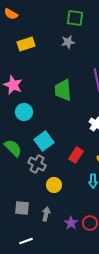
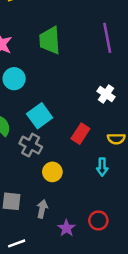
green trapezoid: (63, 90) -> (50, 40), moved
purple star: (71, 223) -> (66, 228), moved

